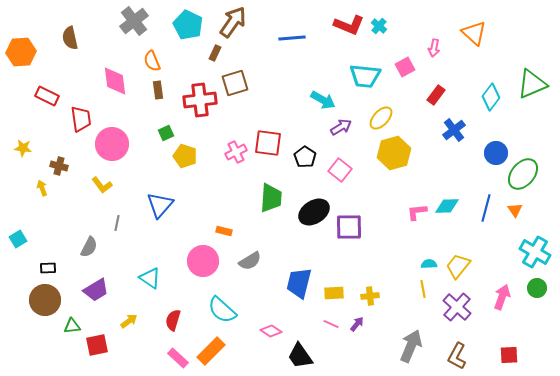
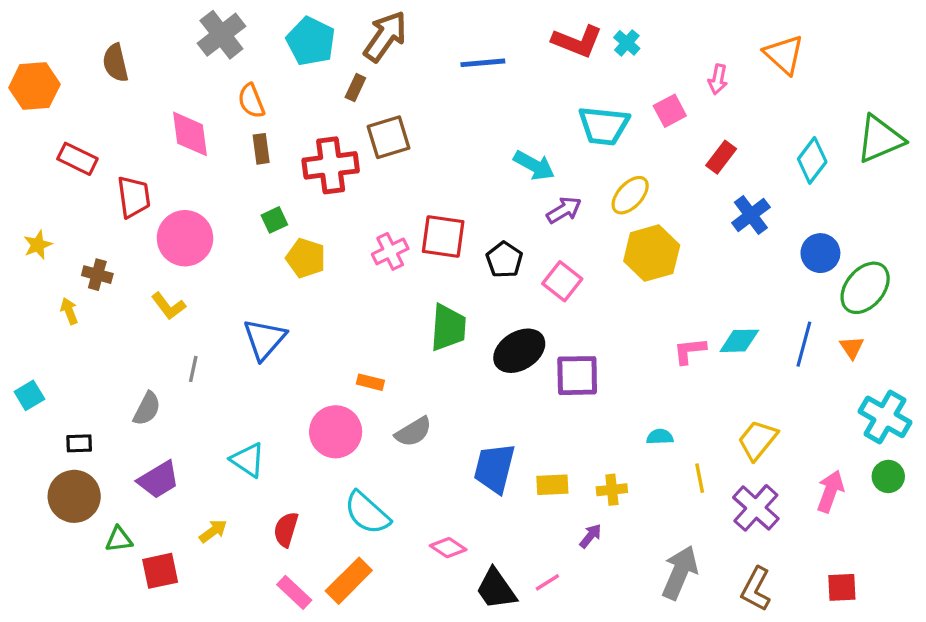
yellow star: (23, 148) -> (38, 245), turned -30
cyan semicircle: (429, 264) -> (660, 437), moved
pink line: (331, 324) -> (547, 582), moved, turned -56

